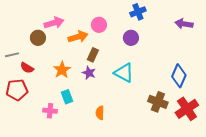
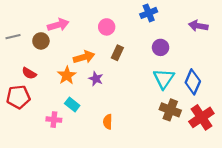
orange arrow: (78, 37) -> (84, 57), moved
purple circle: (131, 38) -> (161, 47), moved
gray line: (12, 55) -> (13, 37), moved
brown rectangle: (93, 55) -> (117, 53), moved
cyan triangle: (124, 73) -> (164, 79), moved, turned 35
cyan rectangle: (67, 97) -> (72, 104), turned -32

